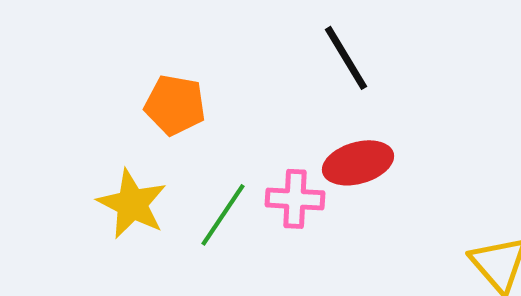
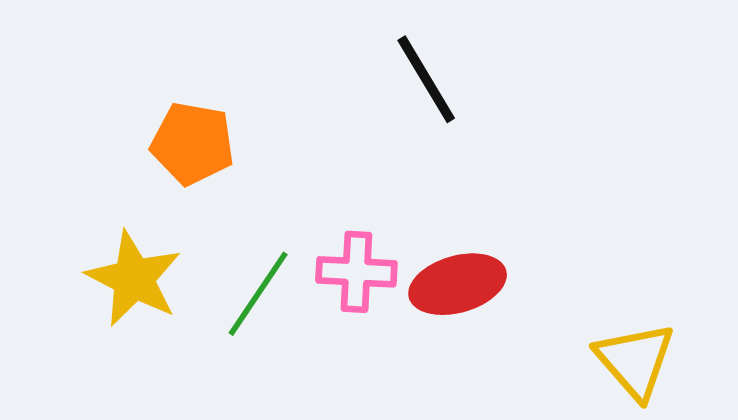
red ellipse: (358, 163) -> (458, 284), moved

